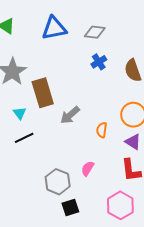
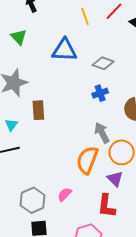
brown rectangle: (43, 93) -> (38, 110), size x0.7
gray arrow: (70, 115) -> (102, 133), moved, turned 90
orange semicircle: (102, 130) -> (87, 160), size x1.8

